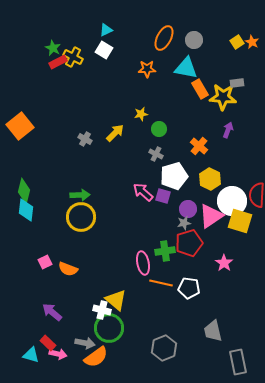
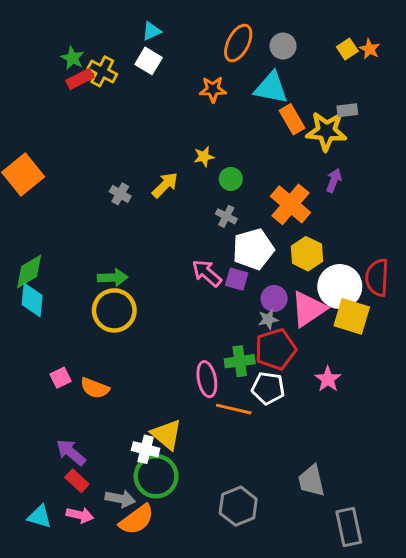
orange cross: (199, 146) -> (291, 204), size x1.5
green diamond: (24, 191) -> (29, 272), turned 45
white pentagon: (189, 288) -> (268, 388), moved
red rectangle: (48, 343) -> (77, 481), moved

